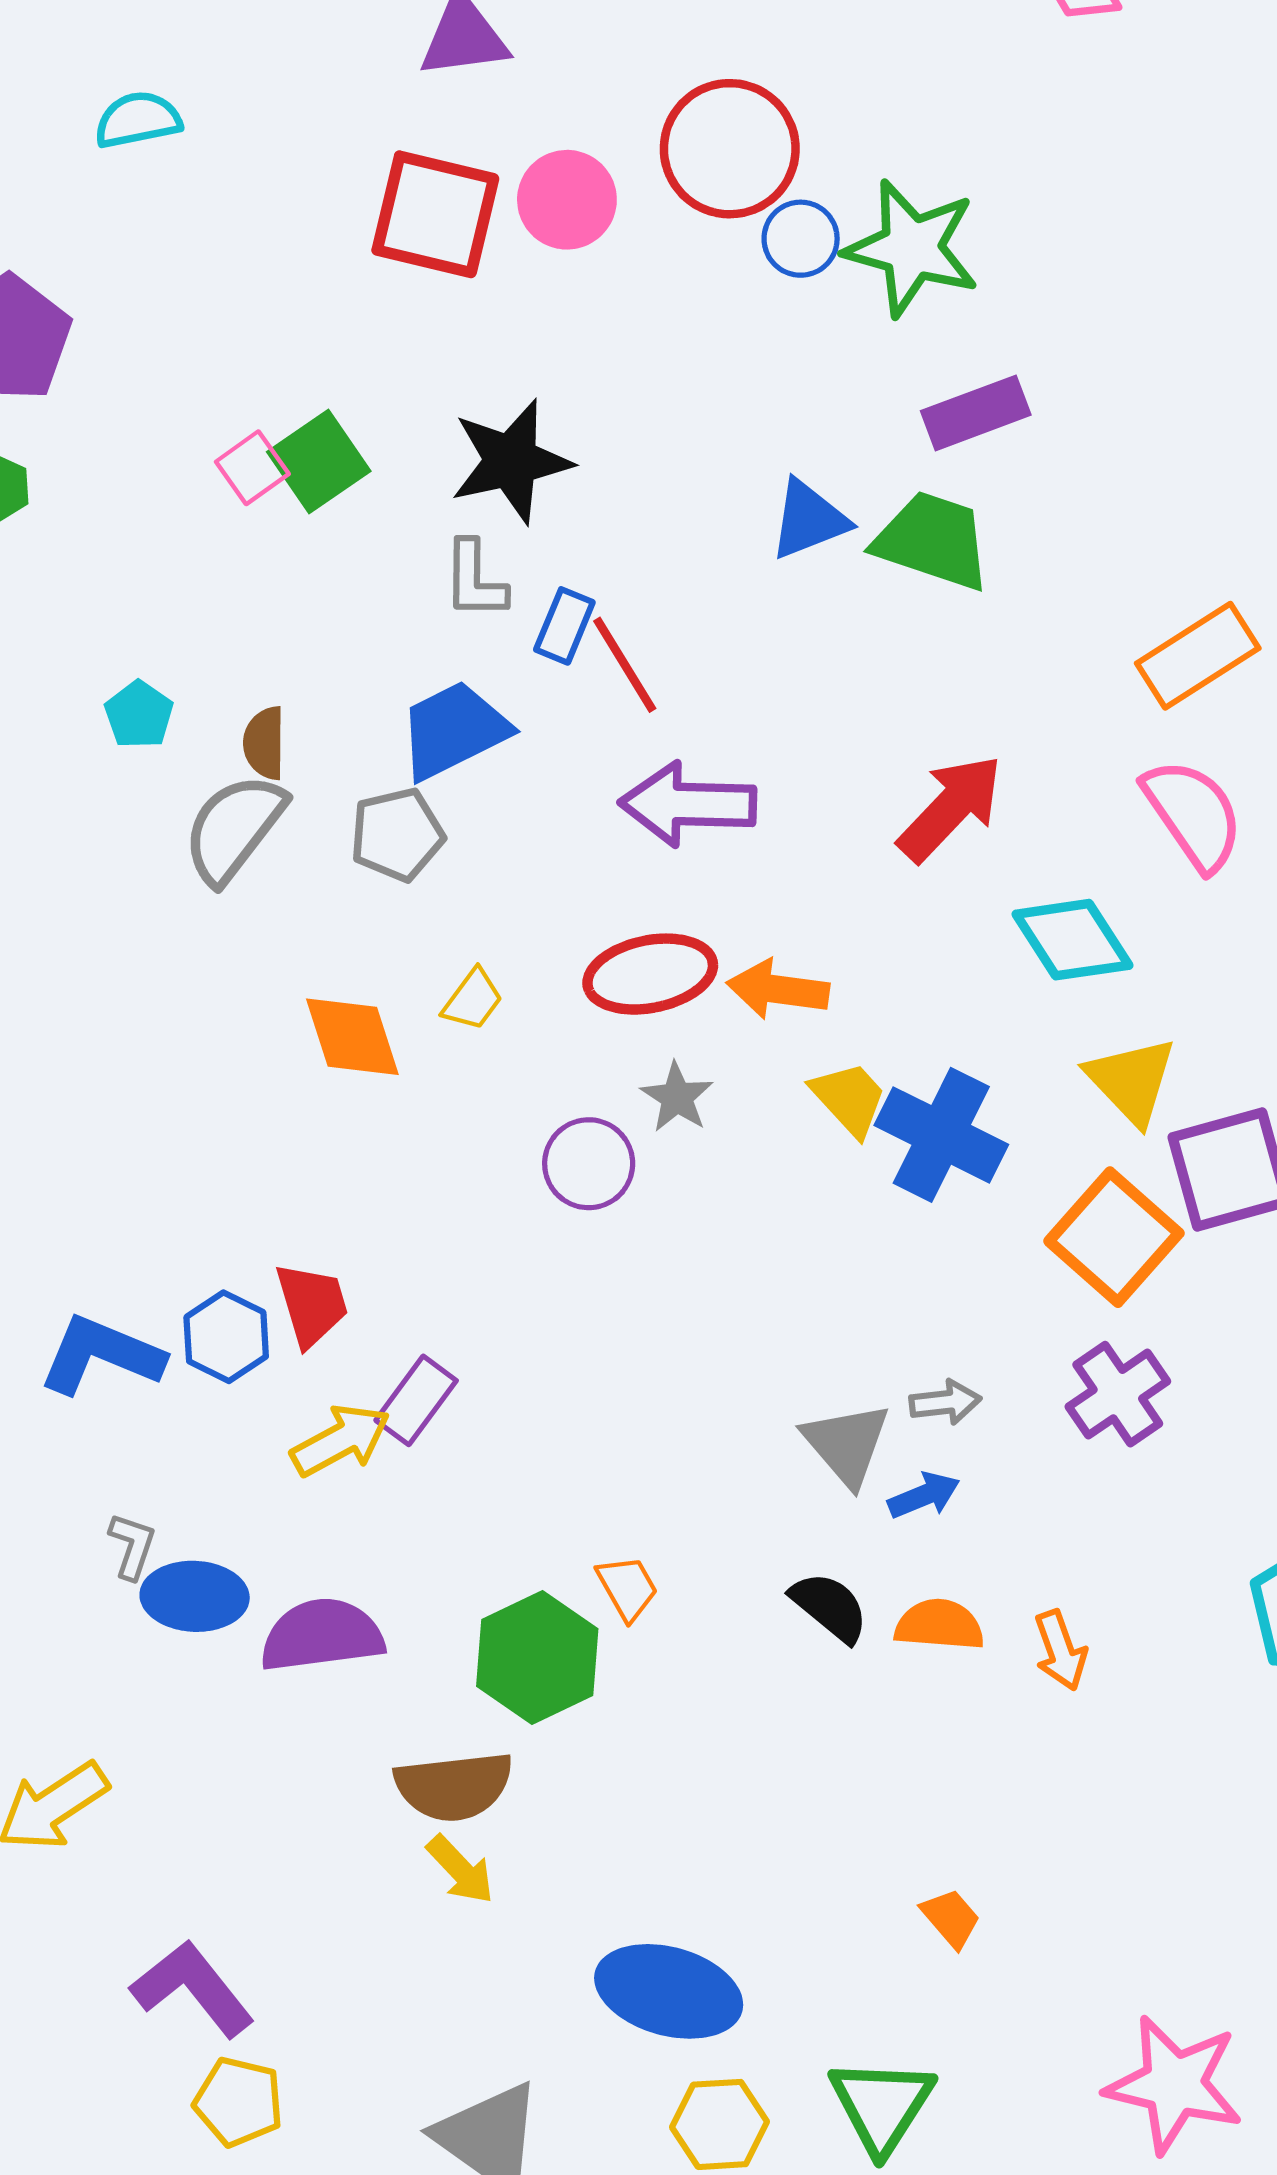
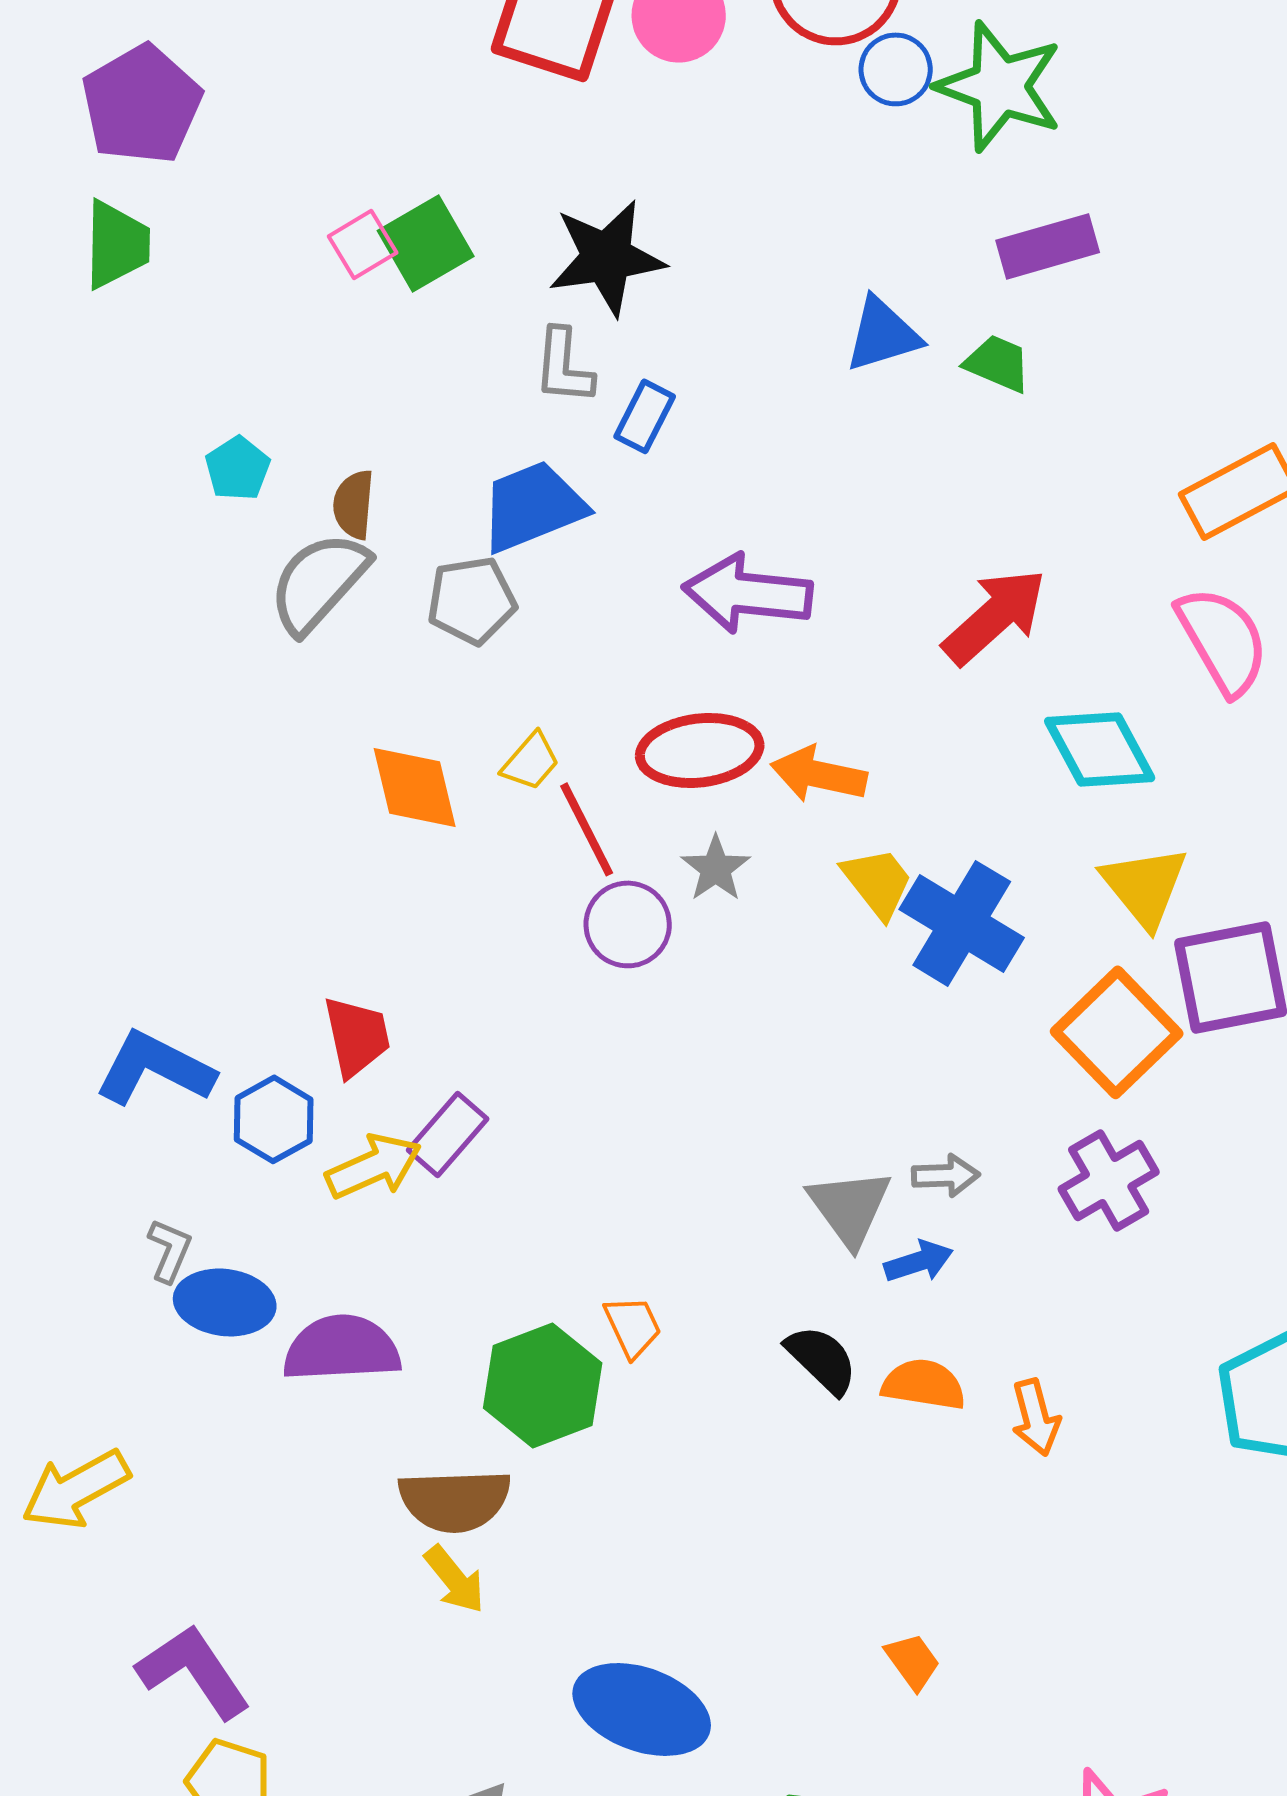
green trapezoid: (933, 541) -> (998, 363), size x0.6
red line: (625, 665) -> (587, 829), moved
blue hexagon: (226, 1337) -> (274, 1119), moved

